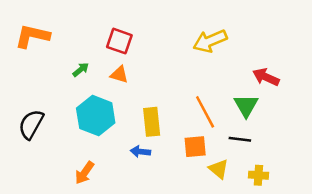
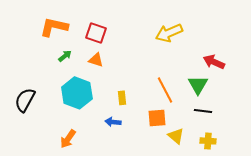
orange L-shape: (32, 36) -> (54, 27), moved
yellow rectangle: (152, 122) -> (122, 98), size x0.6
black line: (240, 139) -> (203, 111), moved

